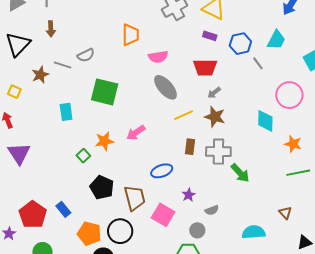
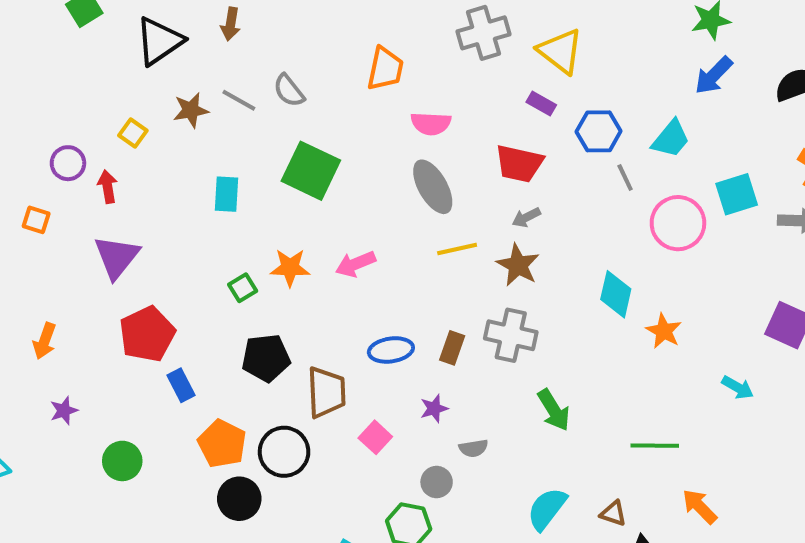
gray semicircle: (86, 55) -> (289, 91), turned 66
pink circle: (289, 95) -> (678, 223), moved
orange star: (293, 144) -> (664, 331), moved
brown rectangle: (190, 147) -> (452, 348), moved
green arrow: (240, 173) -> (554, 410), moved
green line: (298, 173) -> (655, 446), moved
black pentagon: (102, 187) -> (266, 358), turned 30
brown triangle: (285, 213) -> (613, 513), moved, turned -40
red pentagon: (33, 215) -> (147, 334), moved
pink square: (163, 215) -> (375, 437), size x0.7
cyan semicircle: (254, 232) -> (547, 509), turned -60

